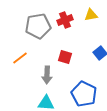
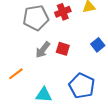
orange line: (20, 58) -> (16, 74), moved
gray arrow: (47, 75) -> (43, 50), moved, turned 36

